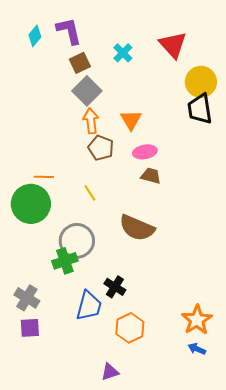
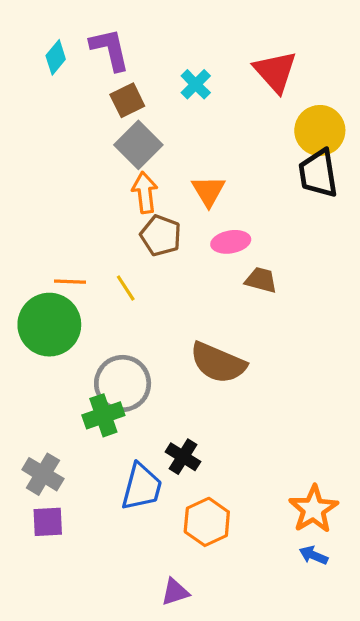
brown trapezoid: (151, 176) -> (261, 280), moved
yellow line: (90, 193) -> (126, 288), moved

